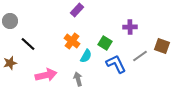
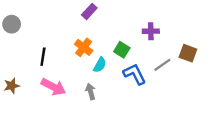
black line: (28, 44) -> (43, 57), moved, turned 56
brown star: (10, 63) -> (12, 86), moved
pink arrow: (46, 75) -> (53, 87), turned 40

